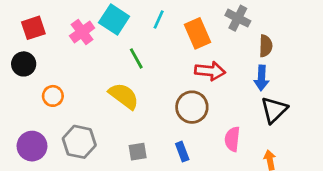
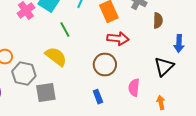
blue arrow: (261, 78) -> (179, 44), moved
gray hexagon: (79, 142) -> (24, 74), moved
gray square: (138, 152) -> (46, 93), moved, size x1.5

